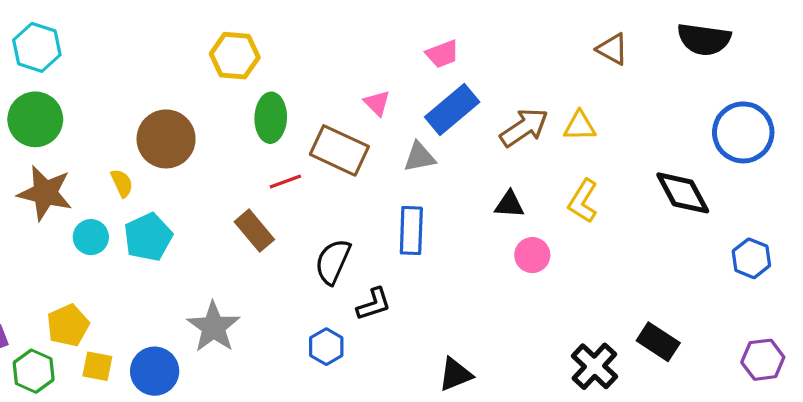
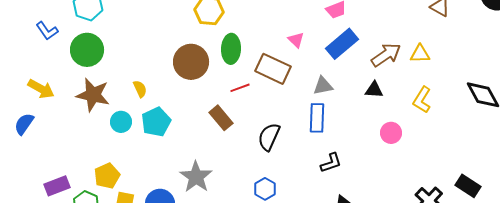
brown circle: (166, 139) -> (191, 62), moved
gray triangle: (419, 157) -> (323, 86), moved
black triangle: (509, 204) -> (374, 90), moved
black L-shape: (374, 304) -> (331, 163), moved

